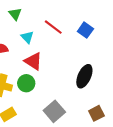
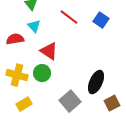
cyan triangle: (27, 37) -> (34, 26), moved
black ellipse: (84, 76) -> (96, 82), moved

